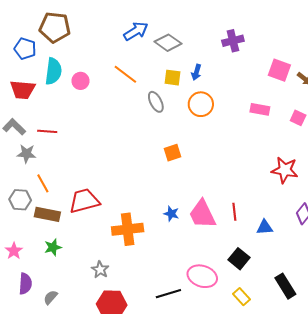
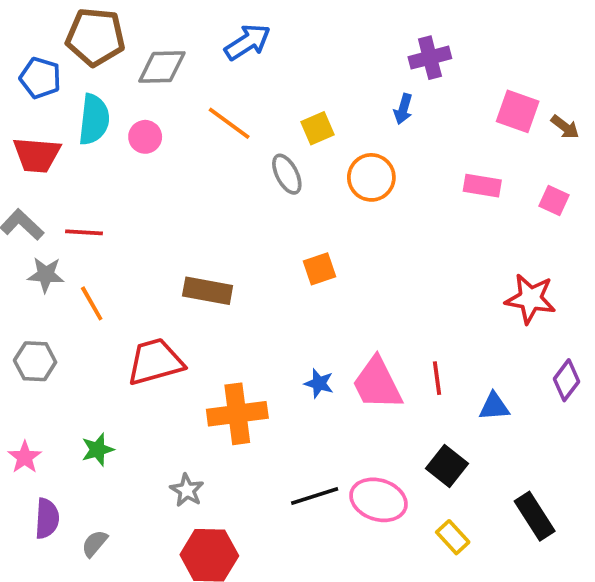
gray diamond: (168, 43) -> (162, 67), moved, turned -36
blue arrow: (196, 72) -> (403, 109), moved
yellow square: (172, 78) -> (317, 128), turned -30
orange line: (43, 183) -> (92, 303), moved
brown rectangle: (47, 214) -> (208, 291), moved
black line: (168, 294) -> (315, 496), moved

